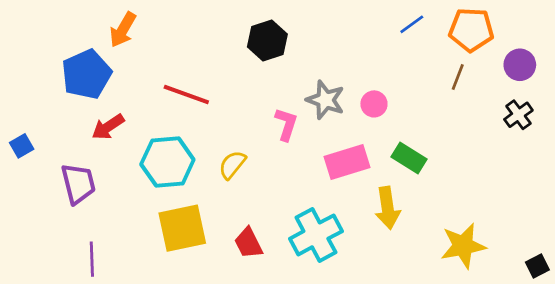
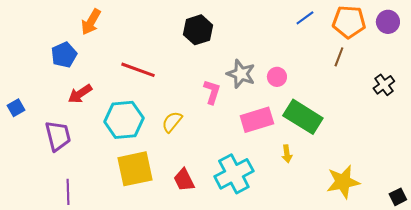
purple circle: (520, 65) -> (388, 22), moved
blue pentagon: (86, 74) -> (64, 55), size x0.7
green rectangle: (409, 158) -> (303, 117), size x1.5
yellow arrow: (388, 208) -> (287, 154), size x0.6

